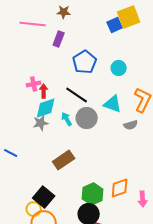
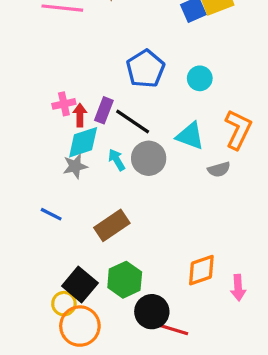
purple rectangle: (59, 39) -> (104, 110), moved
blue line: (11, 153) -> (51, 214), moved
green hexagon: (93, 194) -> (125, 280), moved

